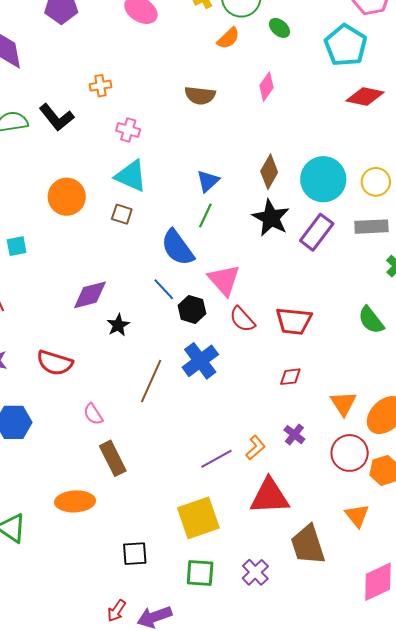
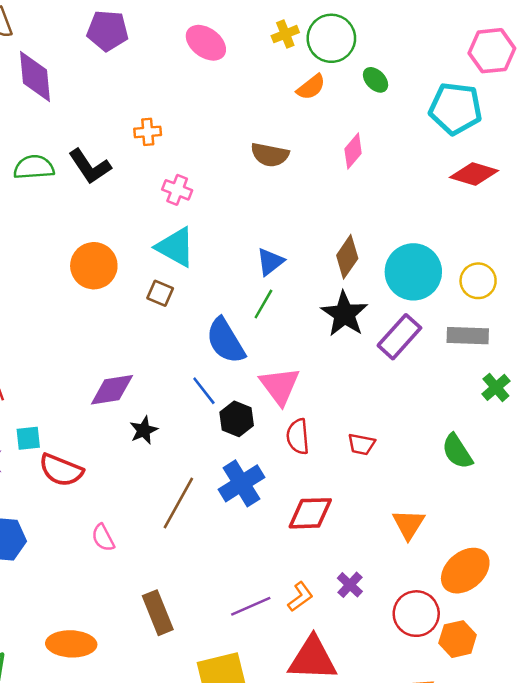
cyan pentagon: (346, 45) -> (455, 108), turned -30
cyan square: (17, 246) -> (28, 438), moved
red semicircle: (242, 319) -> (298, 437), turned 32
red trapezoid: (294, 321) -> (361, 444), size x0.6
red diamond: (290, 377) -> (310, 513), moved, size x1.6
orange triangle: (343, 403) -> (409, 524), moved
brown rectangle: (113, 458) -> (158, 613), moved

